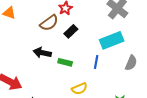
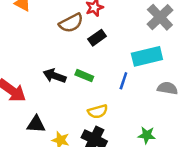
black arrow: (42, 53) -> (55, 76), moved
gray semicircle: (131, 63) -> (167, 88), turned -112

